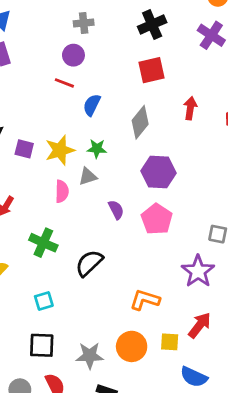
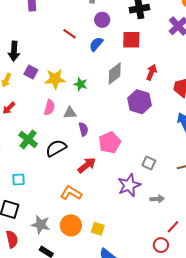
purple circle: (73, 55) -> (102, 20), moved
blue semicircle: (92, 105) -> (96, 44), moved
purple hexagon: (159, 172) -> (140, 102), moved
gray triangle: (88, 176) -> (70, 113), moved
black semicircle: (89, 263) -> (56, 148), moved
orange L-shape: (145, 300) -> (71, 193), moved
red arrow: (200, 325) -> (87, 165), moved

